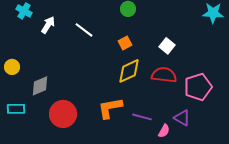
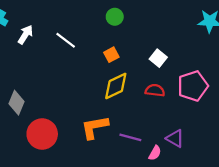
red semicircle: (164, 75) -> (155, 90), size x0.7
gray diamond: (40, 86) -> (16, 103), turned -45
pink pentagon: (198, 87) -> (193, 86), moved

